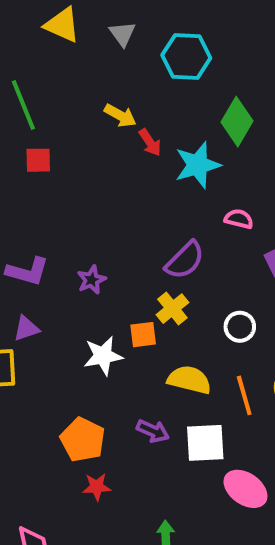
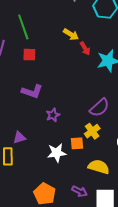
purple L-shape: (27, 271) -> (32, 91), moved

